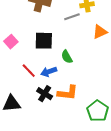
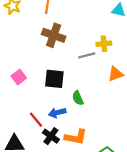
red line: (29, 71) -> (36, 120), moved

